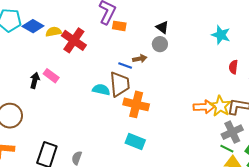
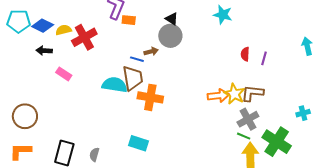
cyan star: (221, 35) -> (223, 15), moved
red cross: (74, 40) -> (84, 37), turned 30
gray circle: (160, 44) -> (170, 36), size x1.5
black arrow: (35, 80) -> (44, 51), moved, turned -98
cyan semicircle: (101, 90) -> (115, 85), size x1.4
cyan rectangle: (135, 142) -> (139, 143), moved

